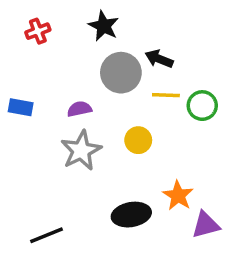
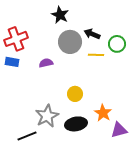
red cross: (38, 31) -> (16, 39), moved, size x1.6
green circle: (202, 106) -> (117, 44), moved
yellow circle: (138, 140) -> (75, 94), moved
gray star: (81, 151) -> (47, 116), moved

